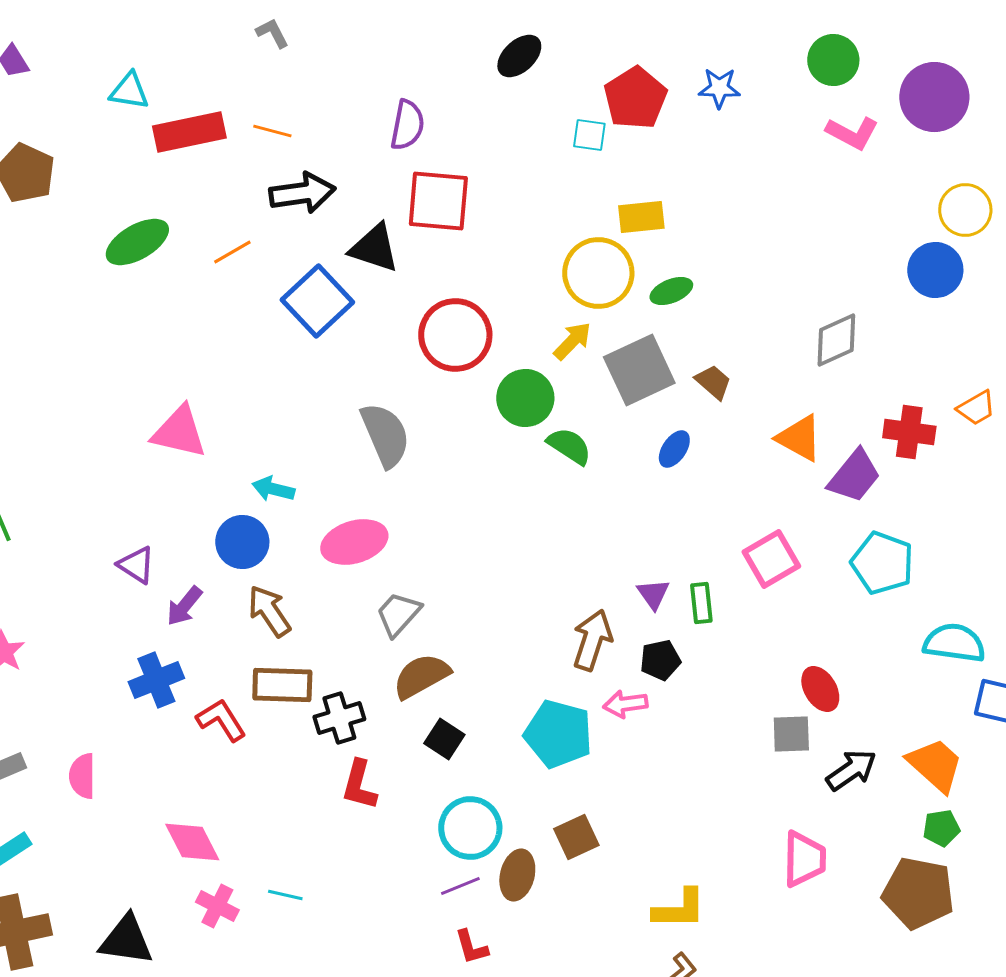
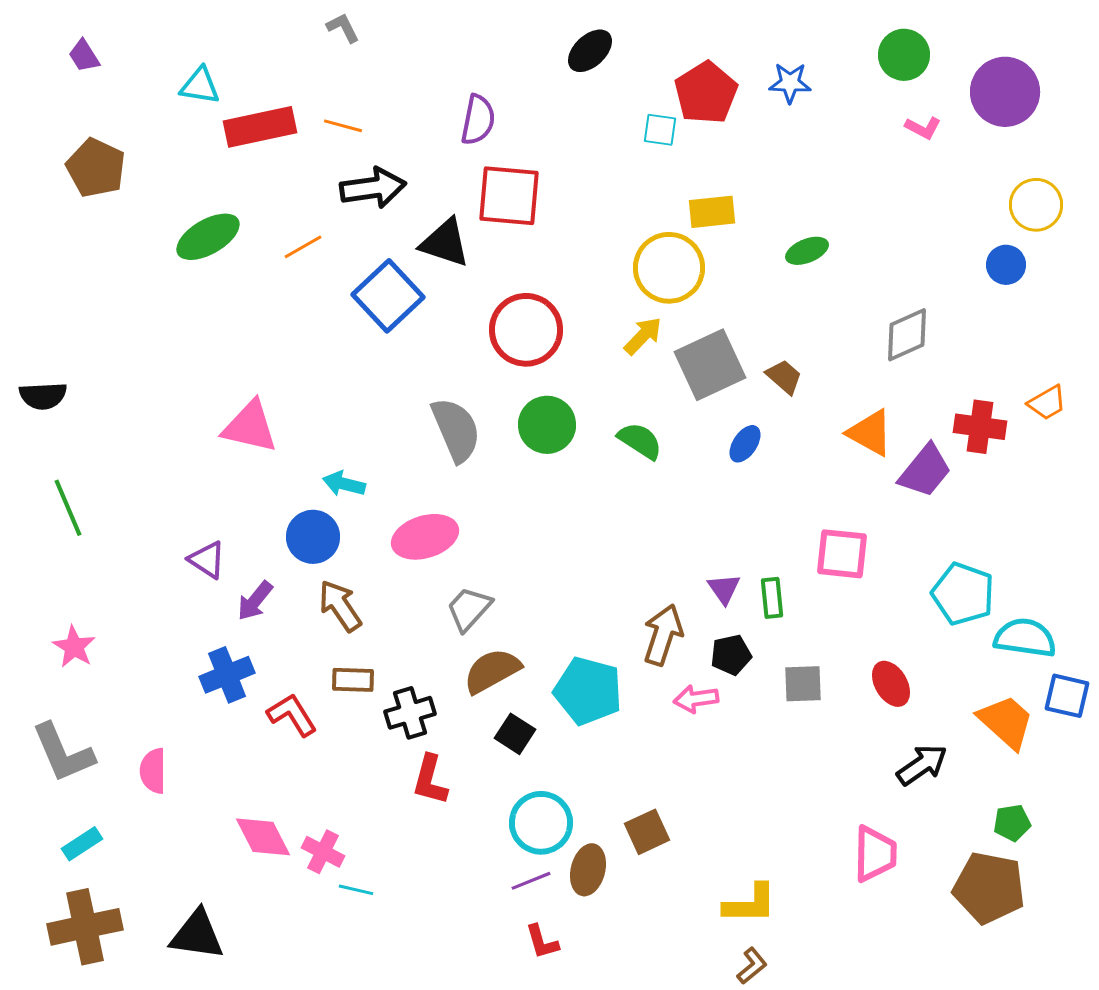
pink L-shape: (852, 133) -> (923, 128), size x0.7
blue circle: (935, 270) -> (1006, 265), size x0.7
green ellipse: (671, 291) -> (807, 251), moved
green circle: (525, 398) -> (547, 425), moved
pink square: (771, 559) -> (842, 554), turned 36
cyan pentagon: (882, 563) -> (963, 594), moved
brown rectangle: (282, 685) -> (353, 680), size x0.7
cyan pentagon: (558, 734) -> (588, 691), moved
gray square: (791, 734) -> (803, 684), moved
orange trapezoid: (935, 765) -> (1006, 722), moved
pink cross: (217, 906) -> (323, 852), moved

